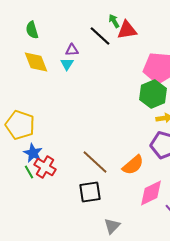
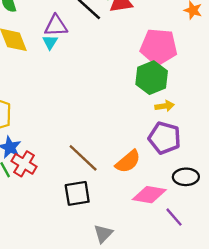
purple triangle: (72, 50) -> (56, 26), size x1.5
pink diamond: (151, 193) -> (149, 195), turned 36

